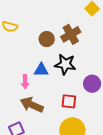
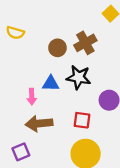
brown arrow: (32, 105) -> (39, 124), turned -30

